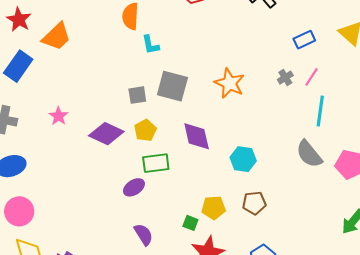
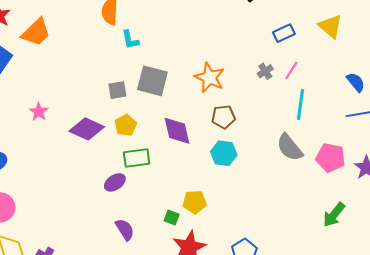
brown pentagon: (254, 203) -> (223, 117), moved

